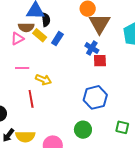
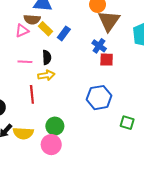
black semicircle: (46, 20) -> (47, 57), moved
yellow arrow: (43, 80) -> (46, 75), turned -35
green square: (122, 127) -> (127, 123), moved
green circle: (83, 130) -> (55, 126), moved

